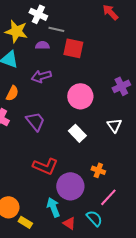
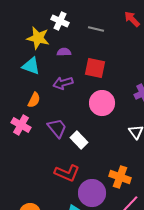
gray line: (56, 29) -> (96, 29), moved
red square: (73, 48) -> (95, 68), moved
white rectangle: (77, 133) -> (79, 140), moved
orange cross: (98, 170) -> (120, 177), size x1.5

